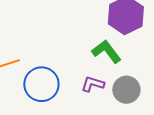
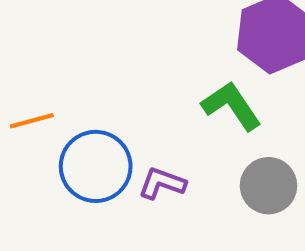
purple L-shape: (93, 84) -> (162, 183), moved

